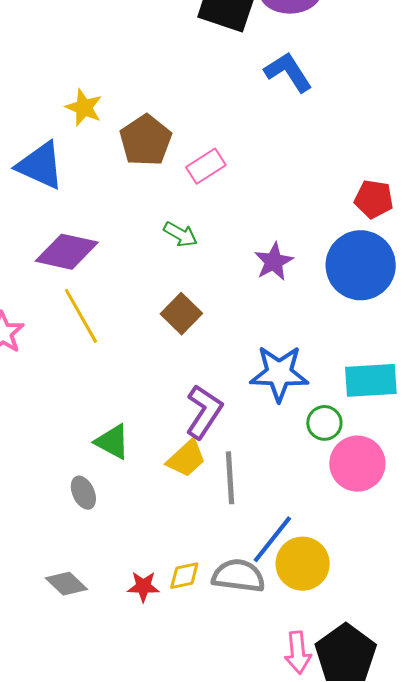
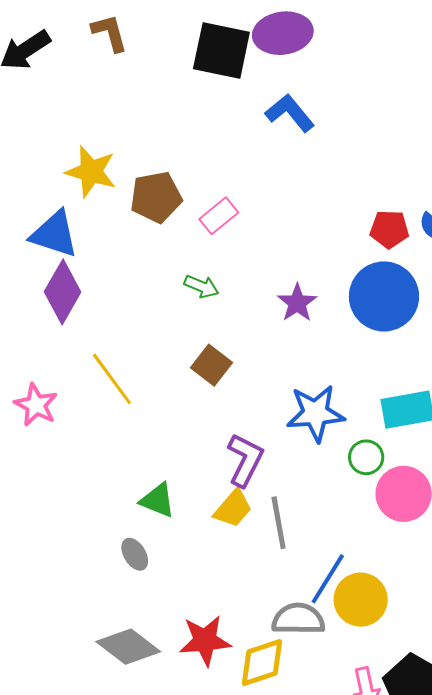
yellow star: (84, 108) -> (91, 172), size x1.4
brown pentagon: (146, 140) -> (156, 197), turned 30
purple diamond: (67, 252) -> (63, 292), moved, turned -66
yellow diamond: (184, 576) -> (262, 662), moved, size x1.6
gray diamond: (66, 584) -> (128, 647), size x1.5
red star: (143, 587) -> (205, 641), size x1.6

